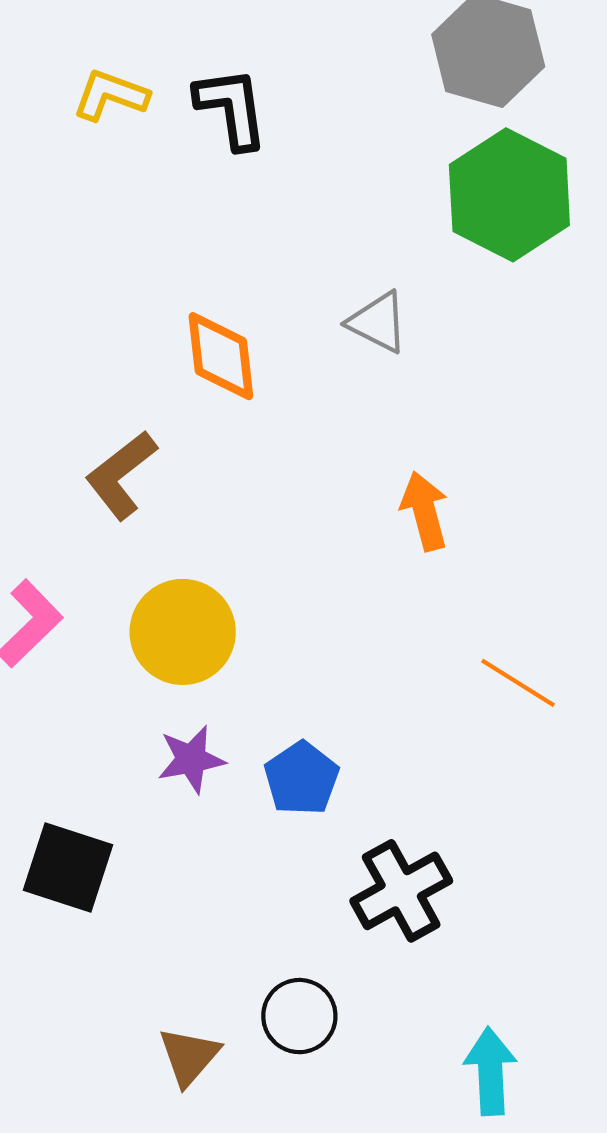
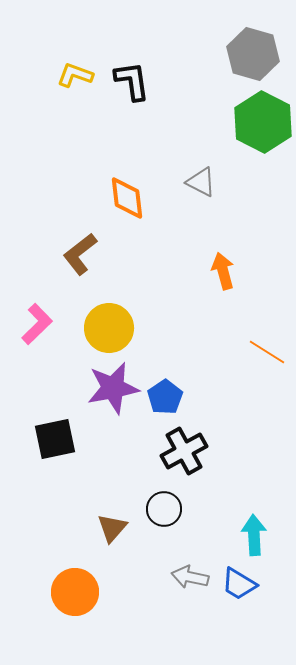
purple star: (191, 759) -> (113, 388), size x1.6
black square: (68, 868) -> (55, 439), turned -30
black cross: (401, 891) -> (184, 451), moved

